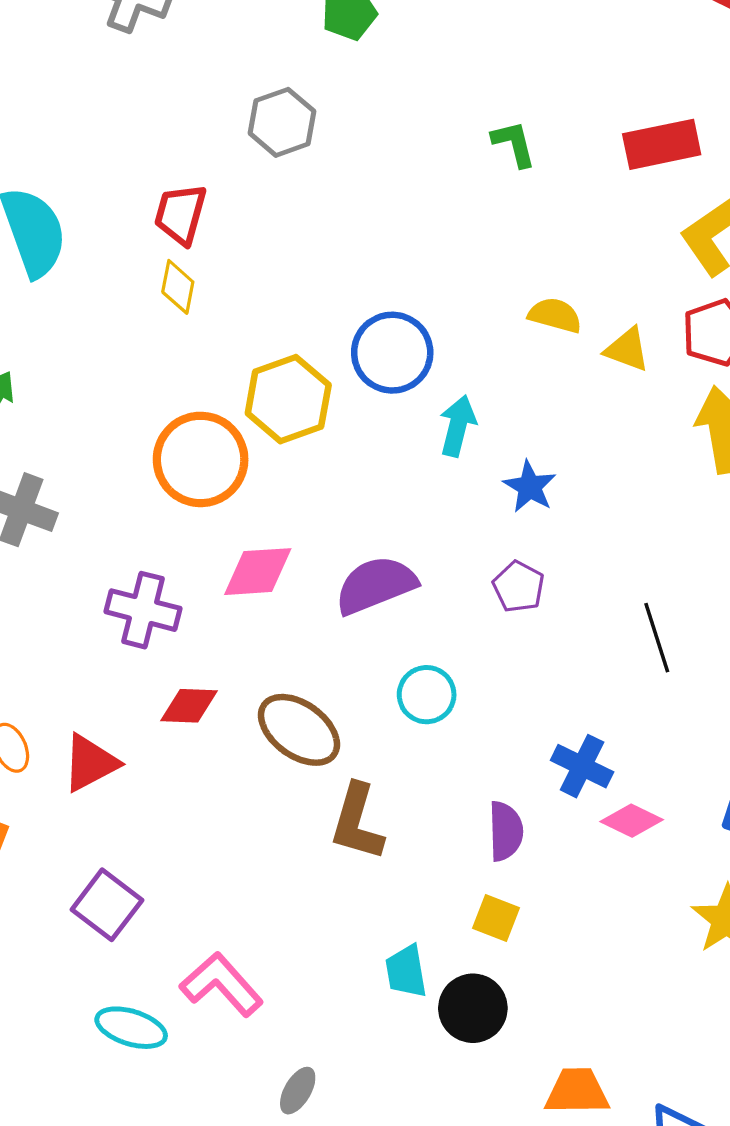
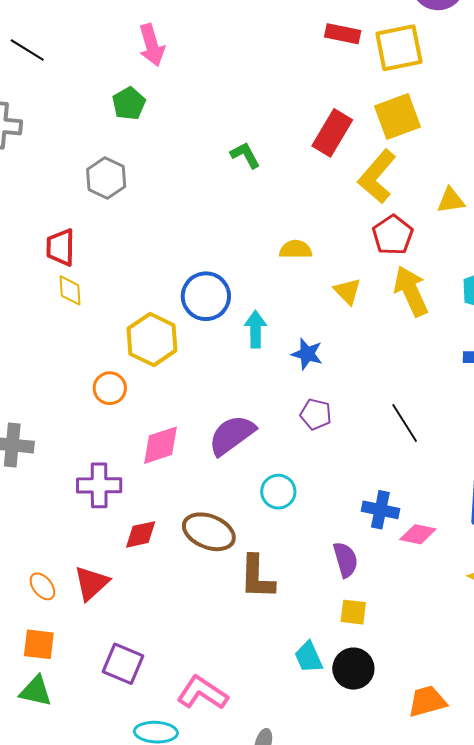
red rectangle: (662, 144) -> (332, 133), turned -33
yellow triangle: (627, 349) -> (347, 291), moved, turned 40
orange circle: (201, 459) -> (110, 388), size x0.6

